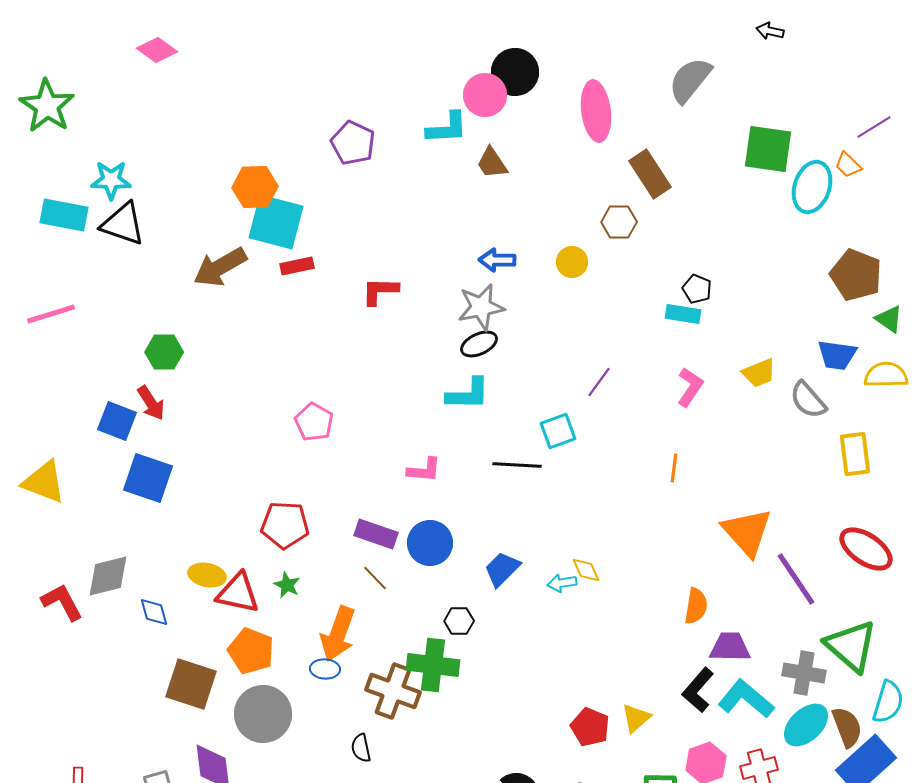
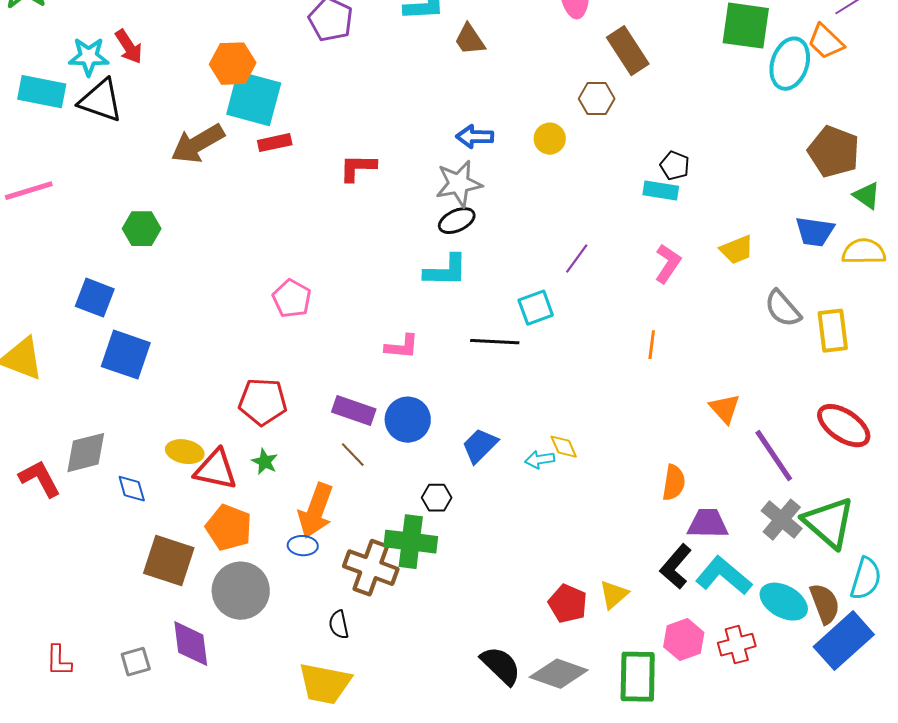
orange trapezoid: (848, 165) -> (826, 42), size x1.4
gray semicircle: (808, 400) -> (783, 309), moved
red arrow: (151, 403) -> (129, 47), moved
orange triangle: (747, 532) -> (725, 409), size x0.6
gray cross: (804, 673) -> (782, 520), moved, turned 30
cyan ellipse: (806, 725) -> (784, 602), turned 72

